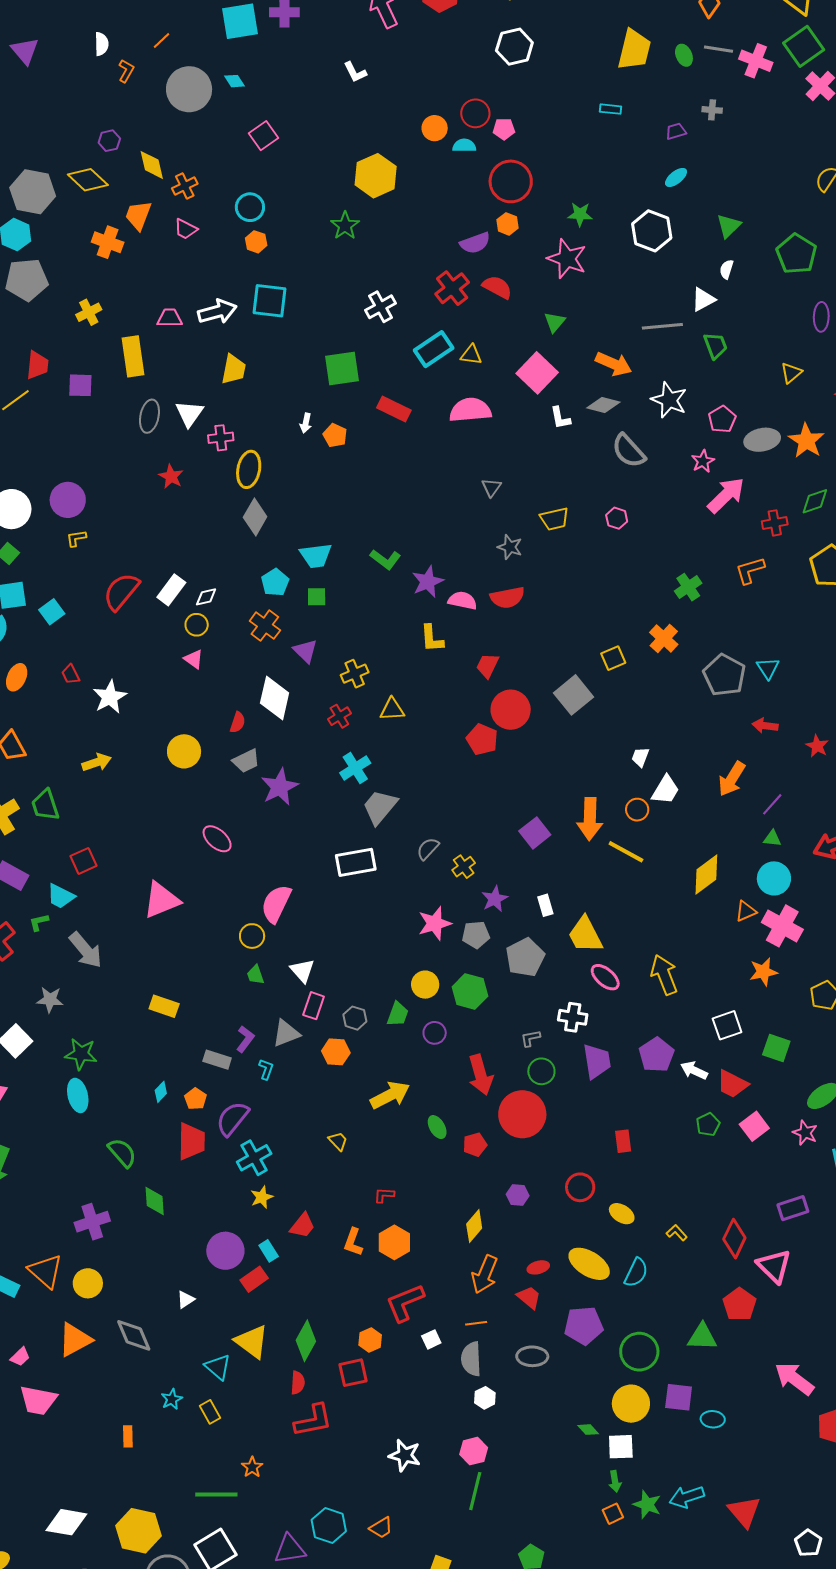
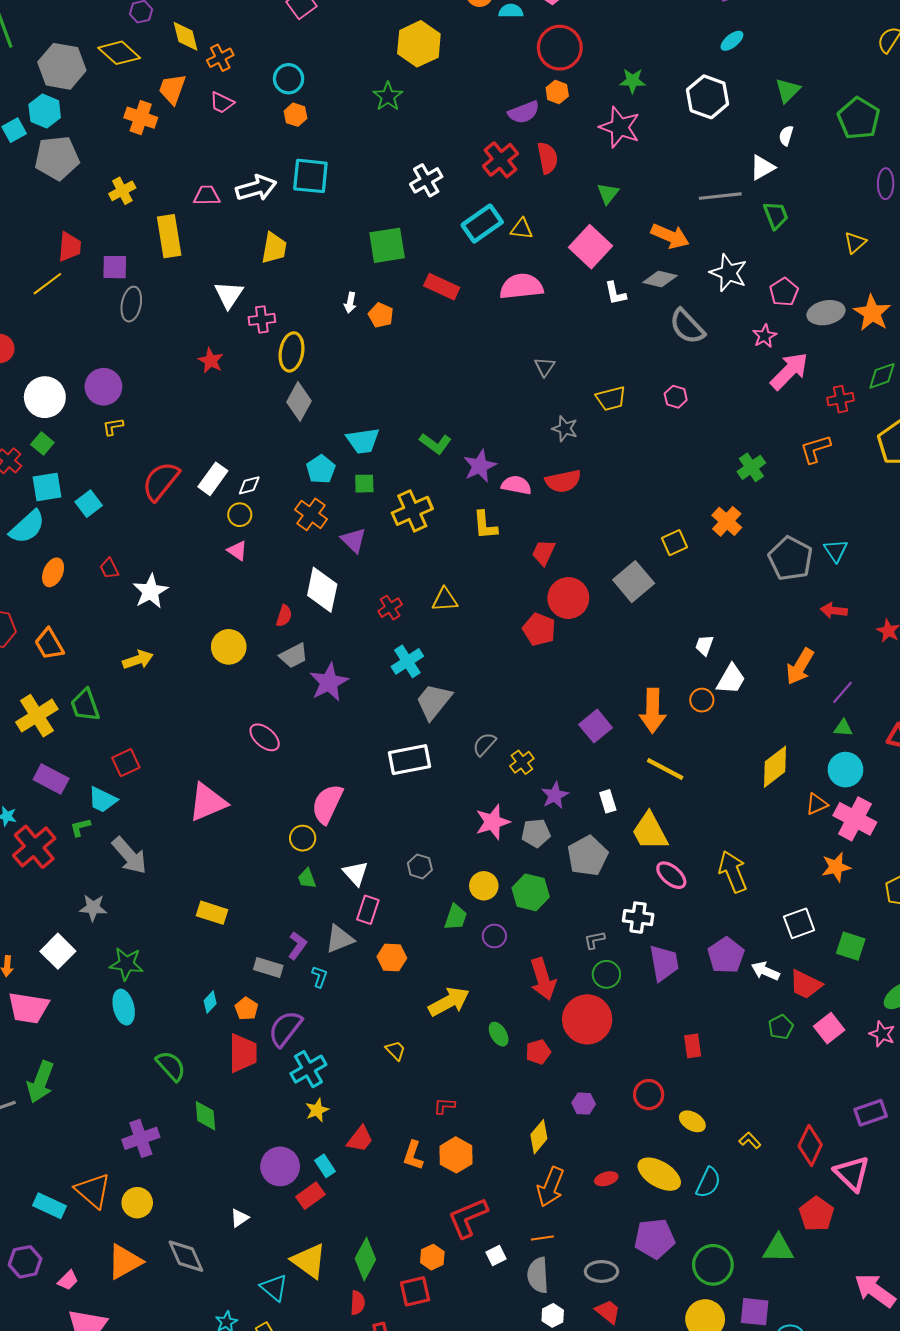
red semicircle: (497, 287) -> (547, 158), turned 52
gray ellipse: (149, 416) -> (131, 304), moved
yellow cross: (355, 674) -> (412, 511), moved, size x1.4
yellow line: (626, 852) -> (665, 769), moved
gray hexagon: (355, 1018) -> (420, 866), moved
red trapezoid: (529, 1297) -> (608, 1312), moved

